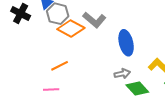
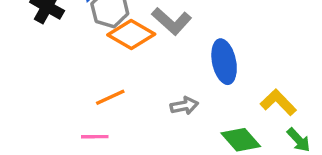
gray arrow: (122, 74) -> (184, 106), moved

